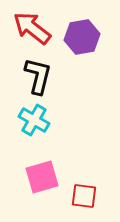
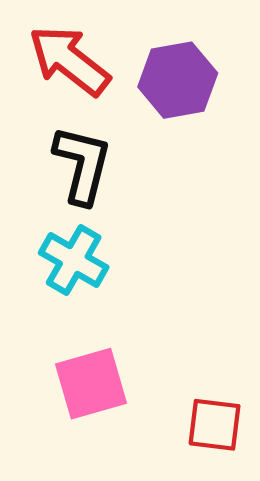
red square: (84, 196) -> (215, 425), moved

